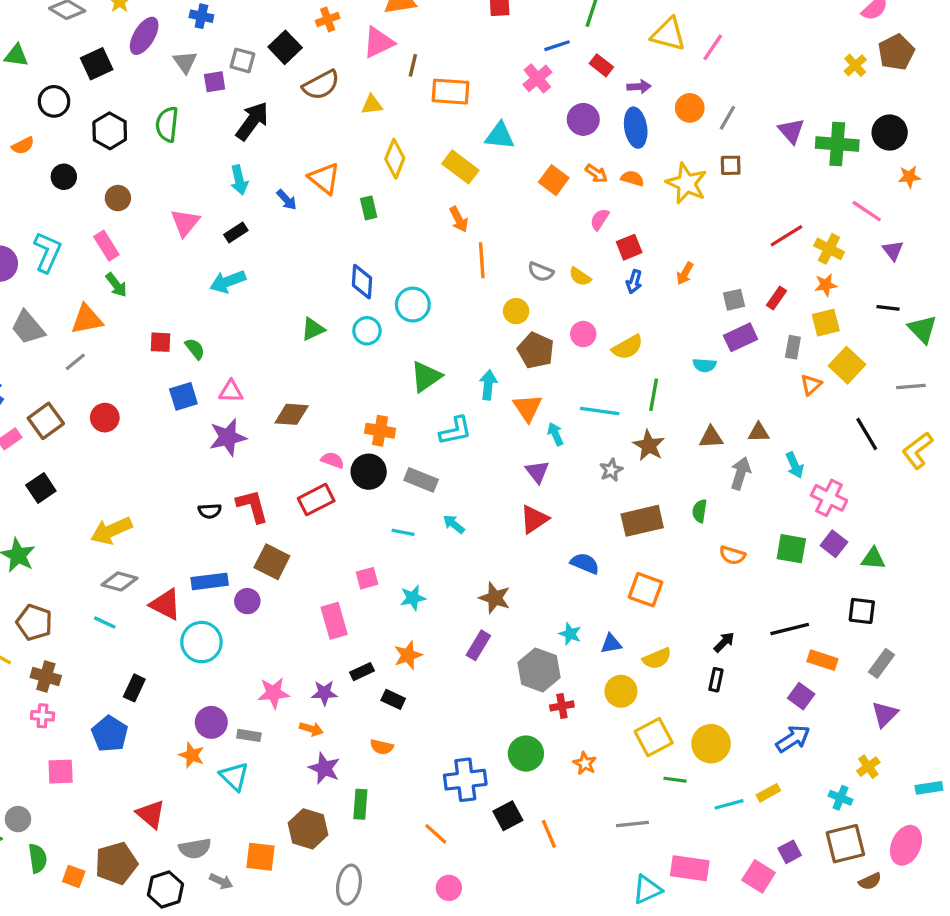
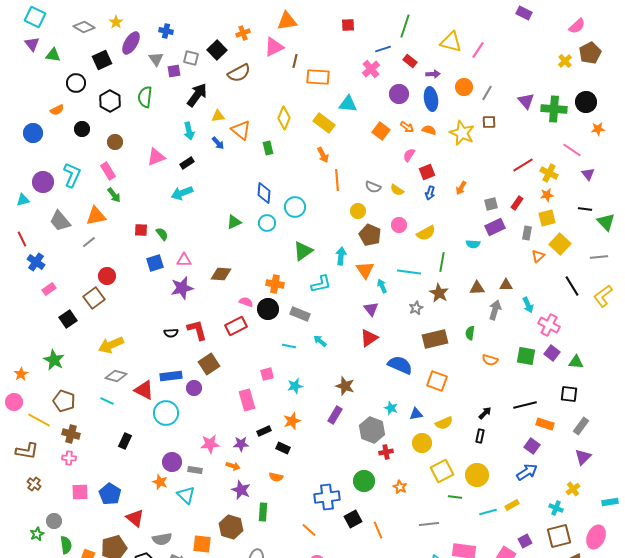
yellow triangle: (372, 105) -> (218, 116), moved
pink triangle: (185, 223) -> (156, 157), turned 30
brown square: (46, 421) -> (94, 298), moved
brown square: (272, 562) -> (209, 364), turned 30
blue semicircle: (585, 563) -> (400, 365), size x1.4
blue pentagon: (110, 734) -> (110, 494), moved

